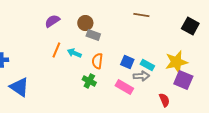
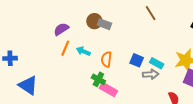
brown line: (141, 15) -> (151, 13), turned 49
purple semicircle: (52, 21) -> (61, 29), moved
gray rectangle: (93, 35) -> (104, 24), moved
pink rectangle: (124, 87) -> (108, 89), moved

